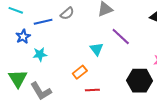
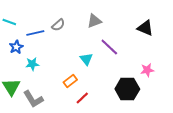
red line: (92, 90) -> (82, 98), turned -40

